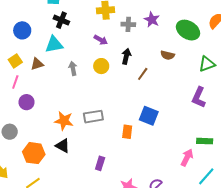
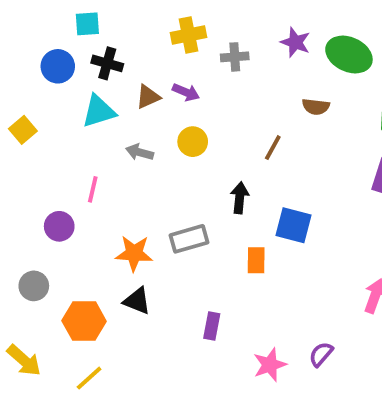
purple star: (152, 20) -> (295, 42), moved
blue circle: (22, 30) -> (58, 66), moved
black arrow: (126, 56) -> (240, 198), moved
yellow square: (15, 61) -> (23, 130), moved
brown triangle: (37, 64) -> (148, 97), moved
gray arrow: (73, 68) -> (140, 152), turned -56
pink line: (15, 82) -> (93, 189), moved

